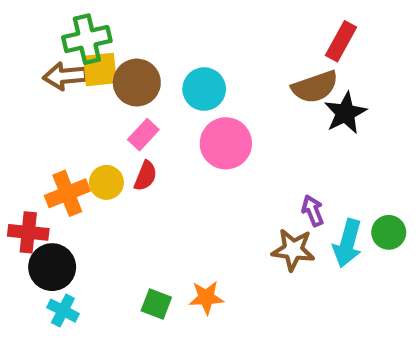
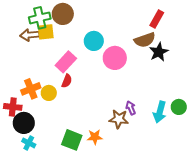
brown circle: (137, 83) -> (63, 14), moved
pink rectangle: (143, 135) -> (66, 62), size x1.5
pink circle: (226, 143) -> (115, 58), moved
yellow circle: (106, 182) -> (49, 93), moved
purple arrow: (313, 211) -> (131, 108), moved
brown star: (293, 250) -> (119, 119), moved
green square: (156, 304) -> (72, 140), size x1.5

